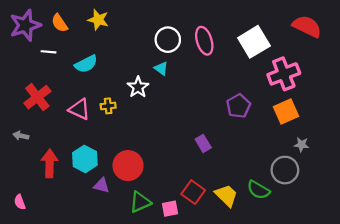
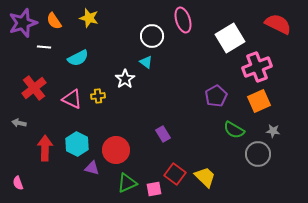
pink ellipse: (204, 41) -> (183, 20), moved
purple rectangle: (203, 143) -> (163, 134), moved
green semicircle: (258, 190) -> (234, 130), moved

